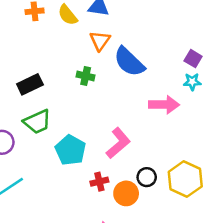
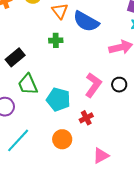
green trapezoid: (37, 122) -> (28, 84), turned 105
black circle: (147, 177) -> (119, 85), moved
orange circle: (126, 193) -> (62, 139), moved

